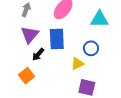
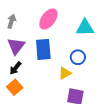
black arrow: (38, 54) -> (15, 68), moved

